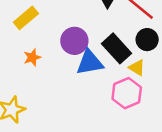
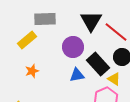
purple circle: (74, 41) -> (73, 47), moved
blue triangle: (90, 63) -> (77, 75), size x0.7

